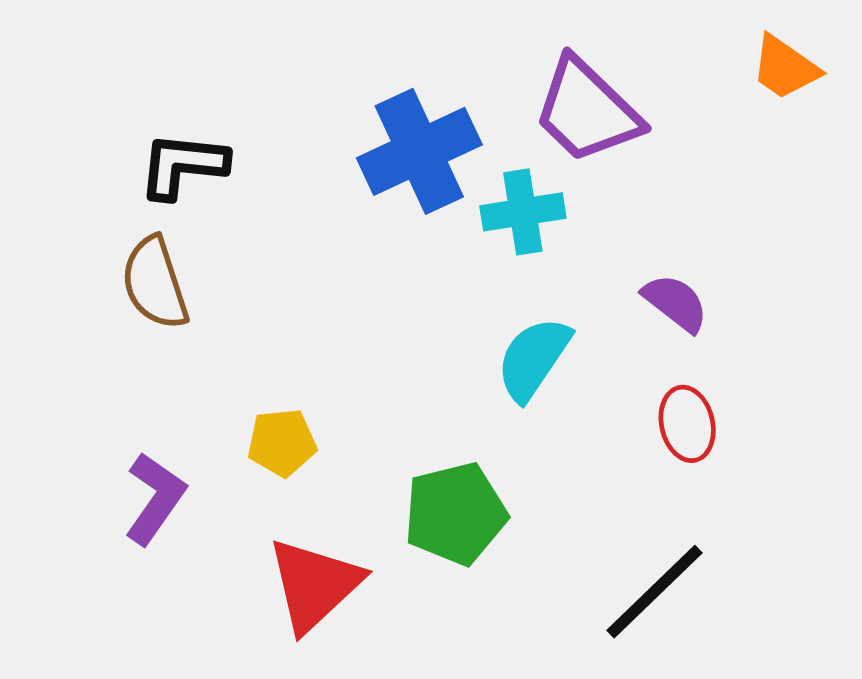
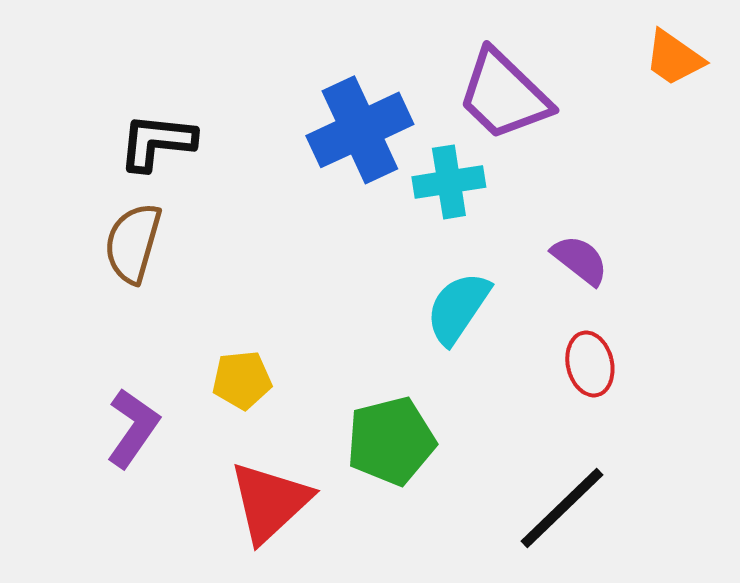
brown semicircle: (155, 283) -> (133, 243), turned 34

